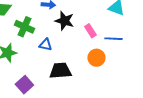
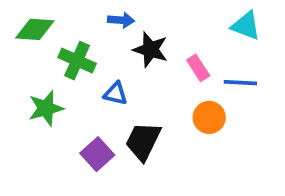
black trapezoid: (60, 71) -> (143, 141), turned -60
purple square: (24, 85) -> (97, 154), moved

